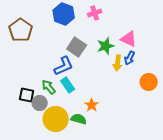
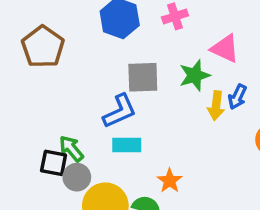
pink triangle: (129, 39) -> (225, 49), moved
gray square: (77, 47) -> (143, 77), turned -36
cyan rectangle: (68, 85) -> (127, 145), turned -56
green arrow: (49, 87) -> (71, 149), moved

